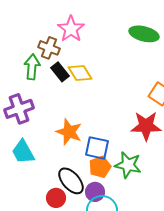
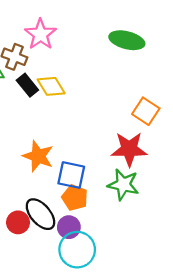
green star: (128, 165) -> (123, 185), moved
orange pentagon: (100, 167) -> (75, 198), turned -30
red circle: (56, 198) -> (18, 222), moved

